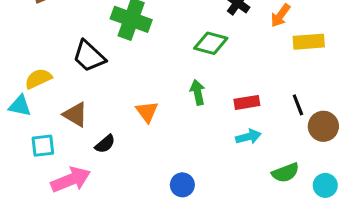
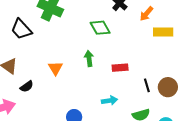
green diamond: (211, 43) -> (100, 28), turned 40
black line: (298, 105) -> (147, 85), moved
cyan arrow: (248, 137) -> (110, 101), moved

